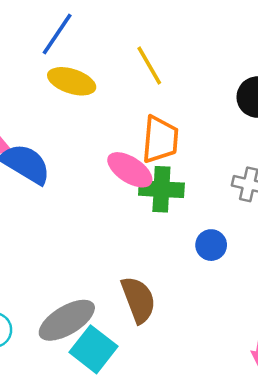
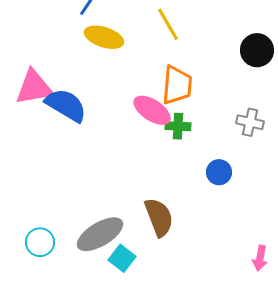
green cross: (161, 189) -> (178, 126), size x0.7
cyan square: (93, 349) -> (122, 258), size x0.7

